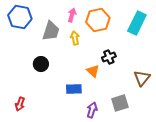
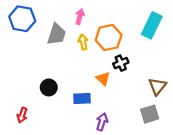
orange hexagon: (98, 20) -> (109, 38), moved
black circle: (41, 64) -> (49, 87), moved
gray square: (120, 103) -> (150, 114), moved

